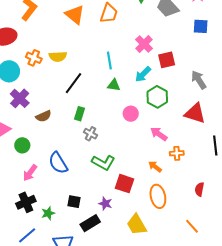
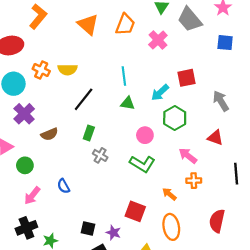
pink cross: (144, 44) -> (158, 40), moved
red triangle: (195, 113) -> (215, 138), size x0.7
pink arrow: (159, 134) -> (188, 156), moved
blue semicircle: (58, 163) -> (63, 186), size x0.6
green L-shape: (103, 163) -> (142, 164), moved
red semicircle: (199, 189) -> (217, 221), size x1.5
black square: (74, 202) -> (88, 229), moved

